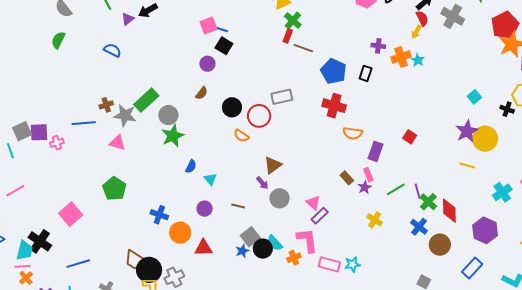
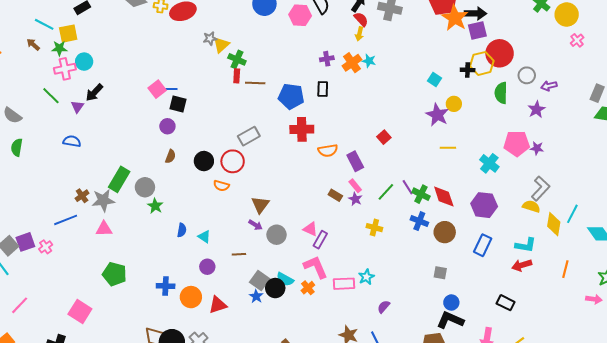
black cross: (507, 109) -> (468, 70), moved
green star: (173, 136) -> (155, 206), size x0.7
red square: (410, 137) -> (384, 137), turned 32
yellow circle: (485, 139) -> (454, 104), moved, size x0.6
purple rectangle: (375, 151) -> (355, 161), turned -30

